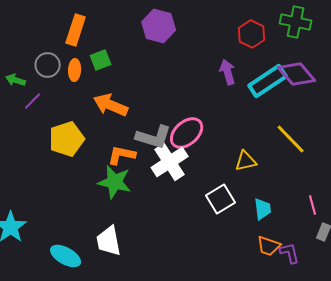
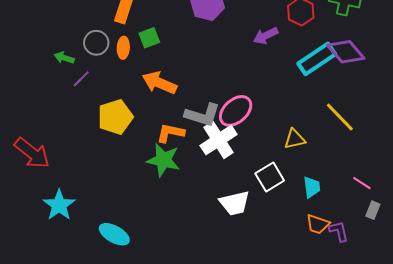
purple arrow: (228, 72) -> (266, 36), moved, turned -100
pink line: (313, 205) -> (362, 183), turned -42
white trapezoid: (109, 241) -> (235, 203), moved, turned -92

